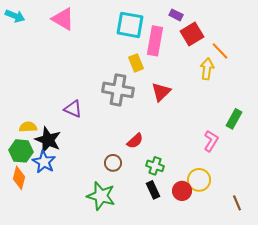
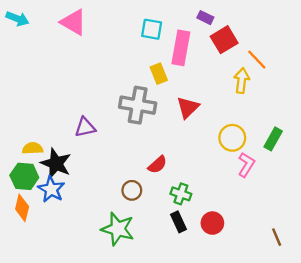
cyan square: (130, 25) -> (152, 29), size x0.7
purple triangle: (73, 109) -> (85, 127), turned -36
yellow circle: (199, 180) -> (232, 138), moved

